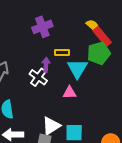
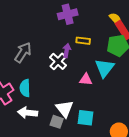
cyan triangle: (77, 69) -> (105, 68), moved
white triangle: (51, 126) -> (64, 109), turned -42

